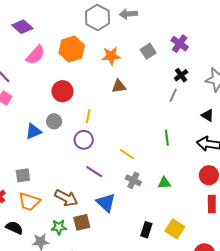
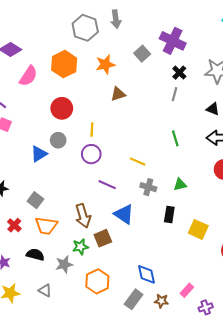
gray arrow: (128, 14) -> (116, 19), turned -84
purple cross: (180, 44) -> (173, 41), size x1.4
gray square: (23, 175) -> (35, 200), turned -35
brown arrow: (66, 198) -> (83, 216), turned 55
black rectangle: (146, 230) -> (169, 214), moved

